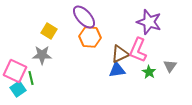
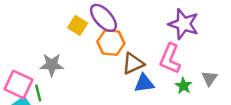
yellow square: (49, 31) -> (78, 25), moved
brown triangle: (120, 54) -> (133, 64), moved

